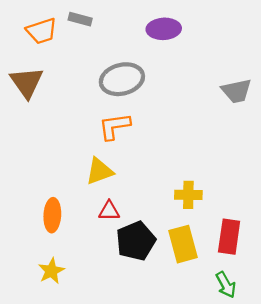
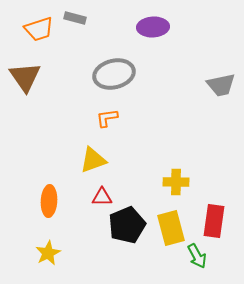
orange L-shape: (114, 126) -> (107, 118), size x0.7
green arrow: (226, 285) -> (197, 256), moved

